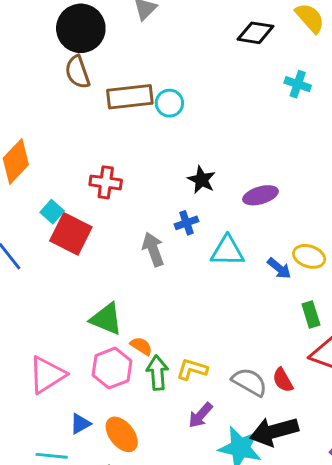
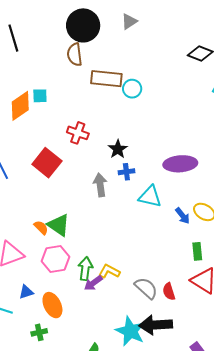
black star: (201, 180) -> (118, 149), moved
purple ellipse: (260, 195) -> (180, 164), size x1.4
cyan square: (52, 212) -> (40, 96), moved, turned 35
orange semicircle: (141, 346) -> (41, 227), moved
purple arrow: (201, 415) -> (93, 283), moved

